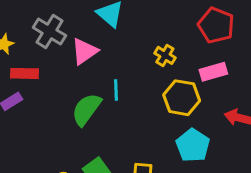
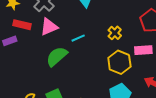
pink triangle: (85, 51) -> (49, 27), moved
cyan line: (116, 90) -> (78, 38), moved, turned 56

